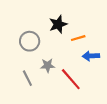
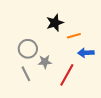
gray circle: (30, 41) -> (28, 49), moved
red line: (71, 79) -> (67, 75), turned 70

